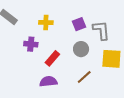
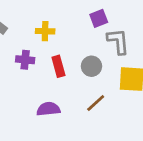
purple square: (79, 24) -> (99, 18), moved
red rectangle: (52, 58) -> (58, 66), moved, turned -56

